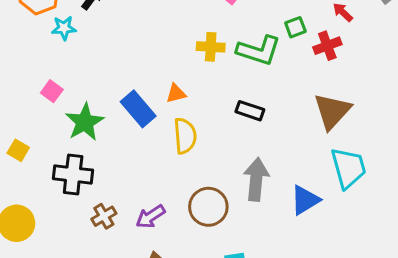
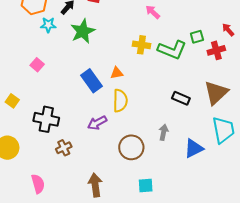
black rectangle: (250, 111) -> (181, 98), moved
green star: (85, 122) -> (83, 31), moved
gray arrow: (256, 179) -> (164, 132), size x0.6
purple arrow: (150, 217) -> (97, 123), moved

